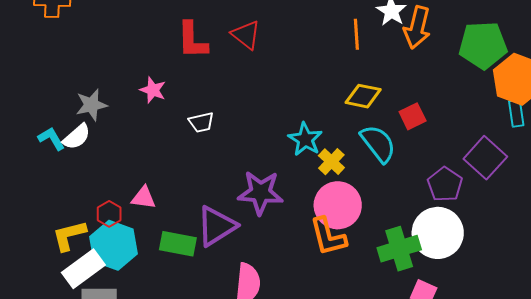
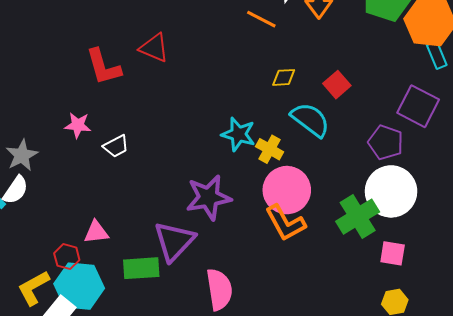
orange line: (356, 34) -> (261, 19), turned -44
yellow diamond: (363, 96) -> (284, 77), size x0.7
white trapezoid: (201, 122) -> (116, 146), moved

